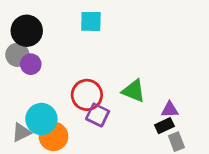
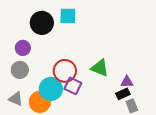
black circle: (27, 31) -> (42, 23), moved
gray circle: (17, 55) -> (20, 70), moved
cyan circle: (41, 119) -> (51, 89), moved
gray triangle: (21, 132) -> (16, 99), turned 49

